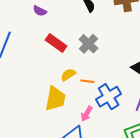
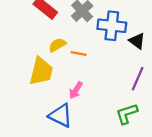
blue cross: (109, 97) -> (112, 26), moved, turned 35

